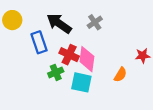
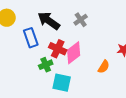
pink diamond: (87, 59) -> (74, 53), turned 45
cyan square: (81, 82) -> (62, 83), moved

